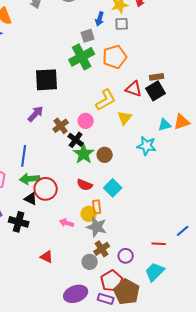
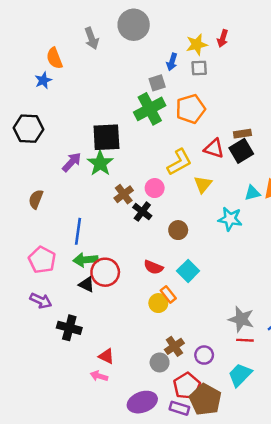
purple arrow: (36, 114) -> (72, 162), moved
green star: (84, 154) -> (100, 163), moved
orange rectangle: (97, 207) -> (168, 294), turned -32
black cross: (19, 222) -> (69, 328), moved
pink arrow: (67, 223) -> (99, 376), moved
gray star: (97, 227) -> (241, 319), moved

